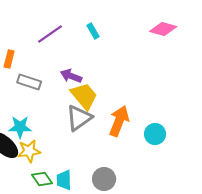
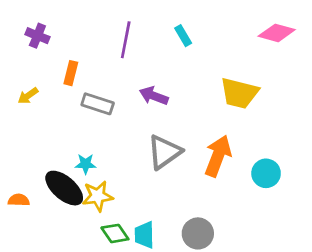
purple line: (50, 34) -> (126, 40), turned -44
yellow trapezoid: (84, 96) -> (239, 93), moved, turned 144
cyan star: (20, 127) -> (86, 164), size x0.7

